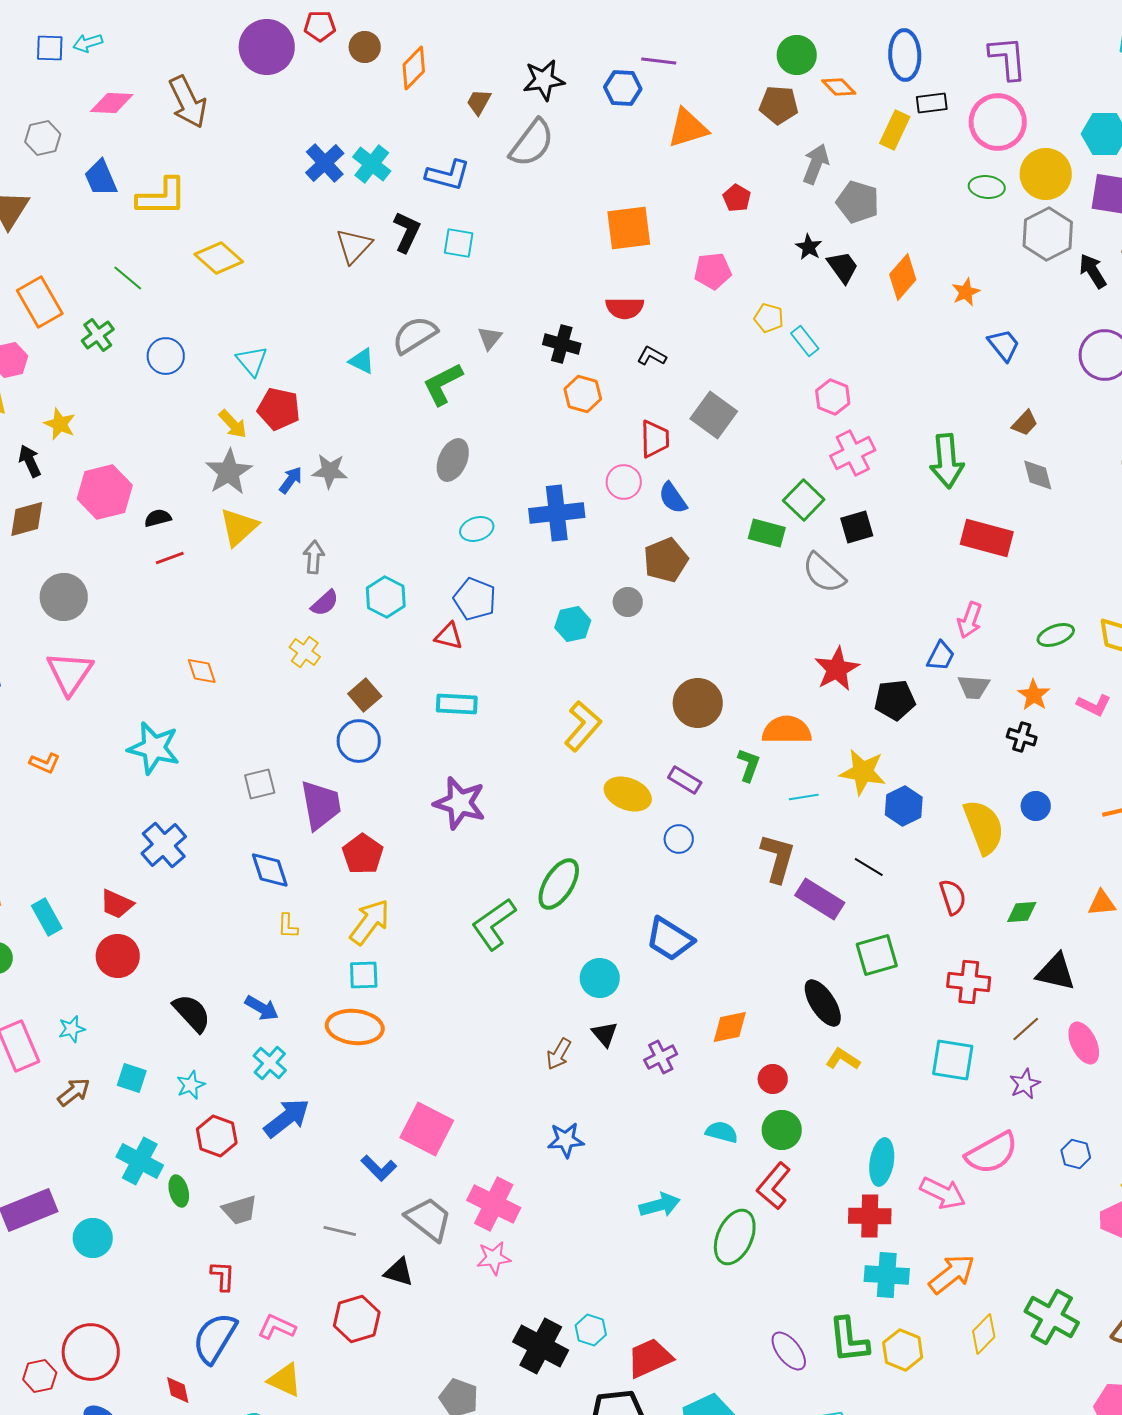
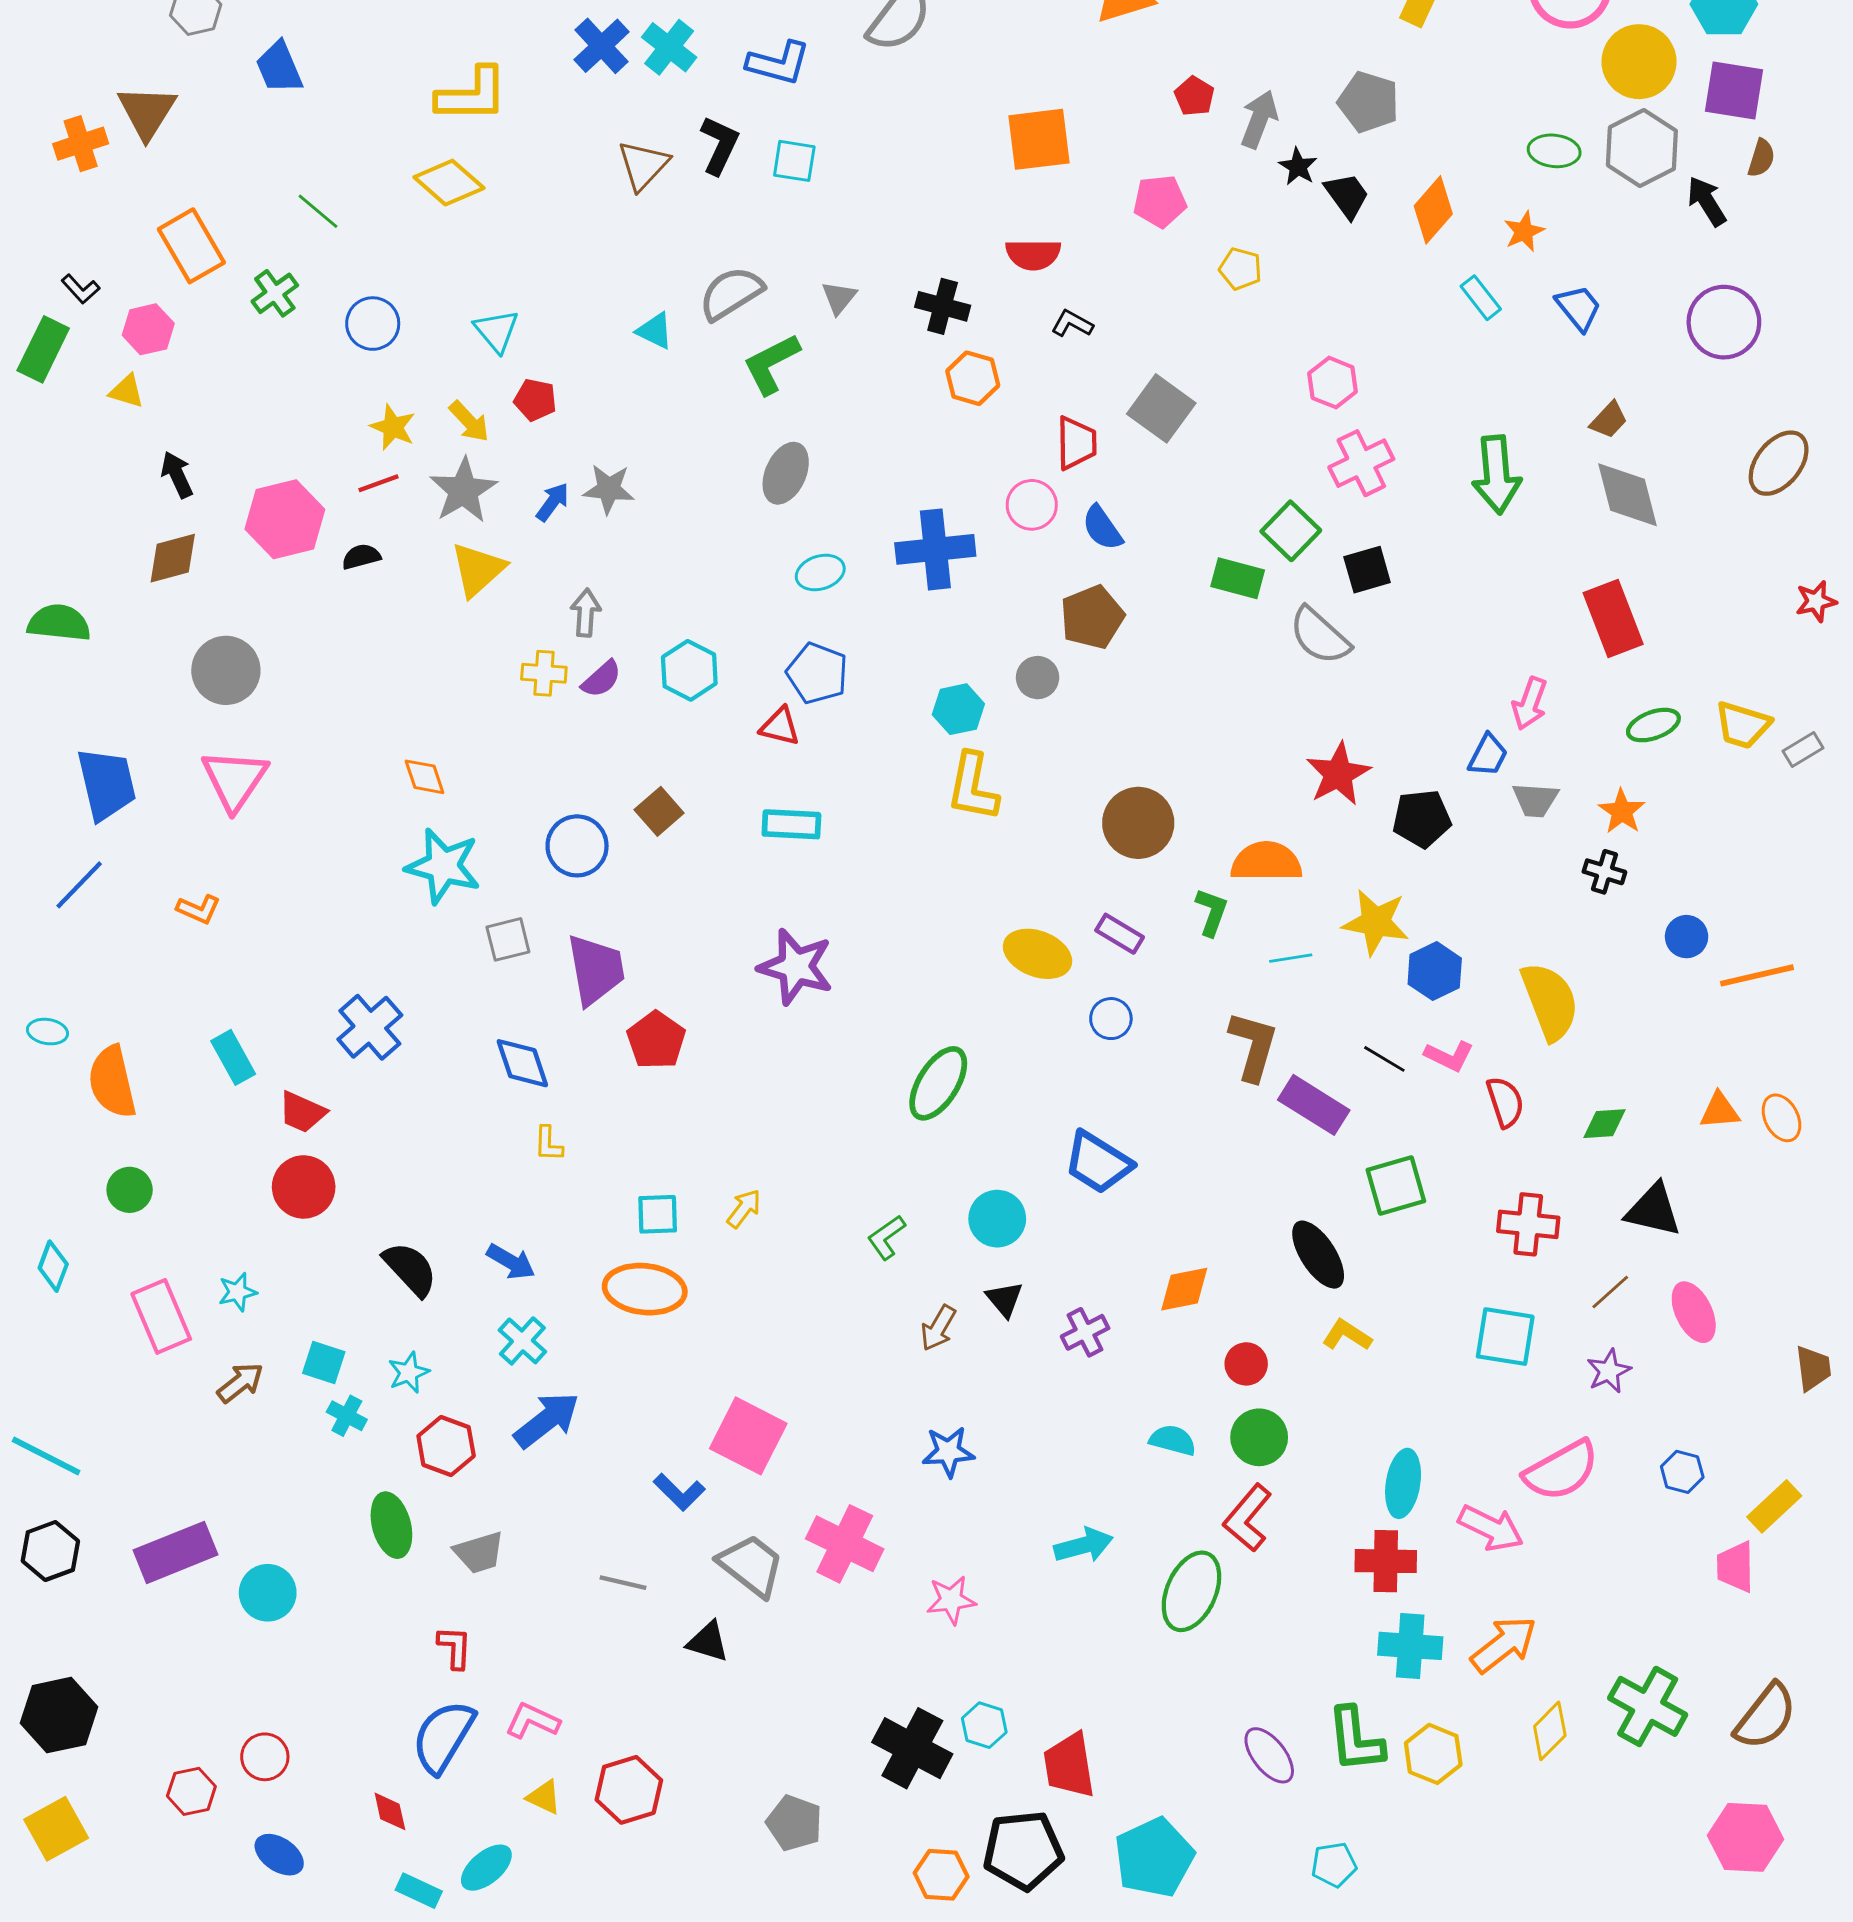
gray arrow: (816, 164) -> (1259, 119), moved
green ellipse: (987, 187) -> (1554, 151), moved
yellow L-shape: (162, 197) -> (472, 95), moved
cyan rectangle: (805, 341) -> (1481, 298), moved
red pentagon: (279, 409) -> (535, 400), size x0.7
yellow star: (60, 424) -> (393, 427), moved
gray diamond: (1038, 475) -> (1628, 495), size x1.5
red rectangle: (987, 538) -> (1613, 619), moved, turned 54
red line: (170, 558) -> (378, 483), moved
yellow cross: (305, 652) -> (544, 673), moved, turned -32
pink L-shape: (1094, 705) -> (1449, 1056), moved
yellow L-shape: (583, 726) -> (973, 787), moved, turned 150
blue circle: (359, 741) -> (577, 846), moved
cyan star: (154, 748) -> (443, 866), moved
blue circle: (1036, 806) -> (1687, 937), moved
cyan rectangle: (47, 917) -> (233, 1057), moved
yellow arrow: (370, 922) -> (744, 1209), moved, size x0.6
green L-shape: (494, 924) -> (886, 1237), moved, size x0.6
cyan cross: (140, 1161) -> (347, 1416), moved, size x0.6
green ellipse: (179, 1191) -> (391, 1525), size x1.4
pink star: (494, 1258) -> (951, 1600), moved
red hexagon: (357, 1319) -> (629, 1790), moved
red circle: (91, 1352) -> (265, 1757), size x0.6
red trapezoid: (650, 1358) -> (1069, 1765), turned -75
yellow triangle: (285, 1380) -> (544, 1797), size x0.7

